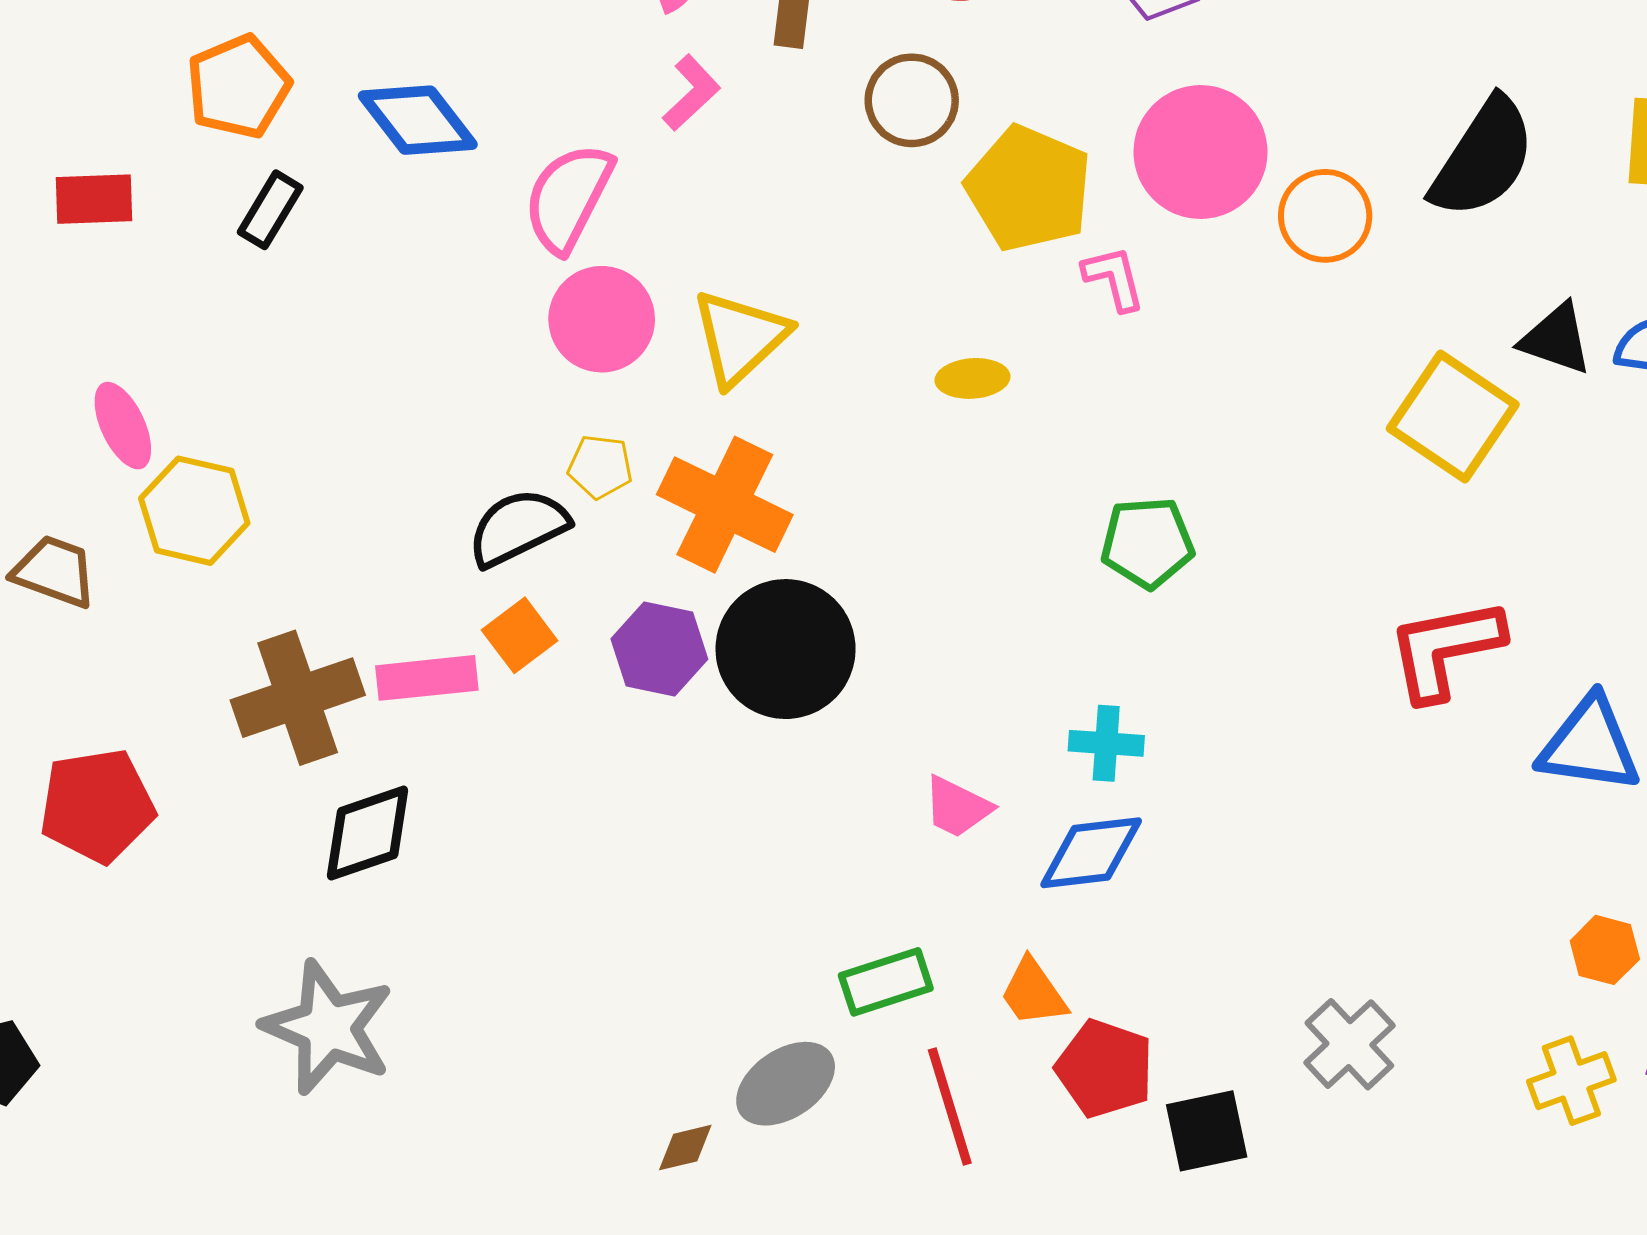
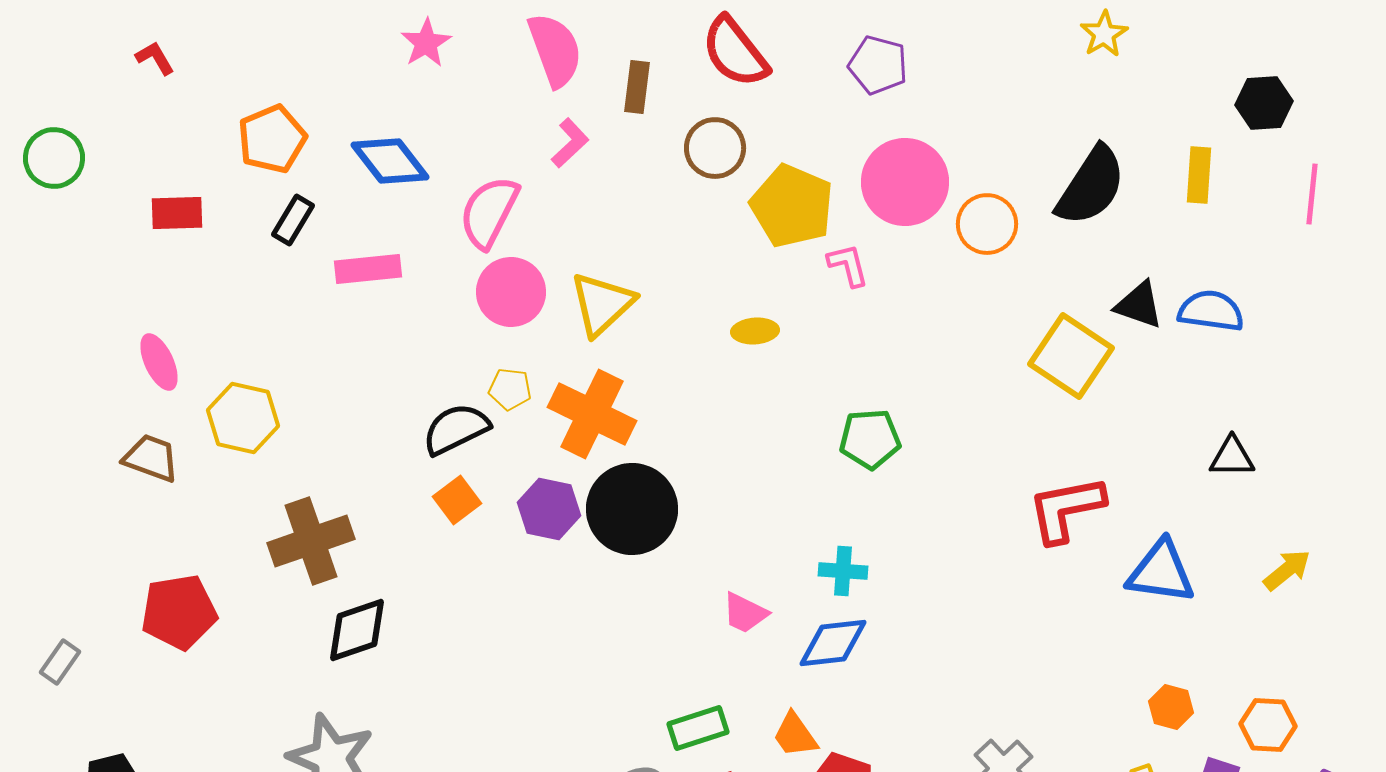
pink ellipse: (123, 426) -> (159, 362), moved
pink rectangle: (427, 678) -> (368, 269), moved

